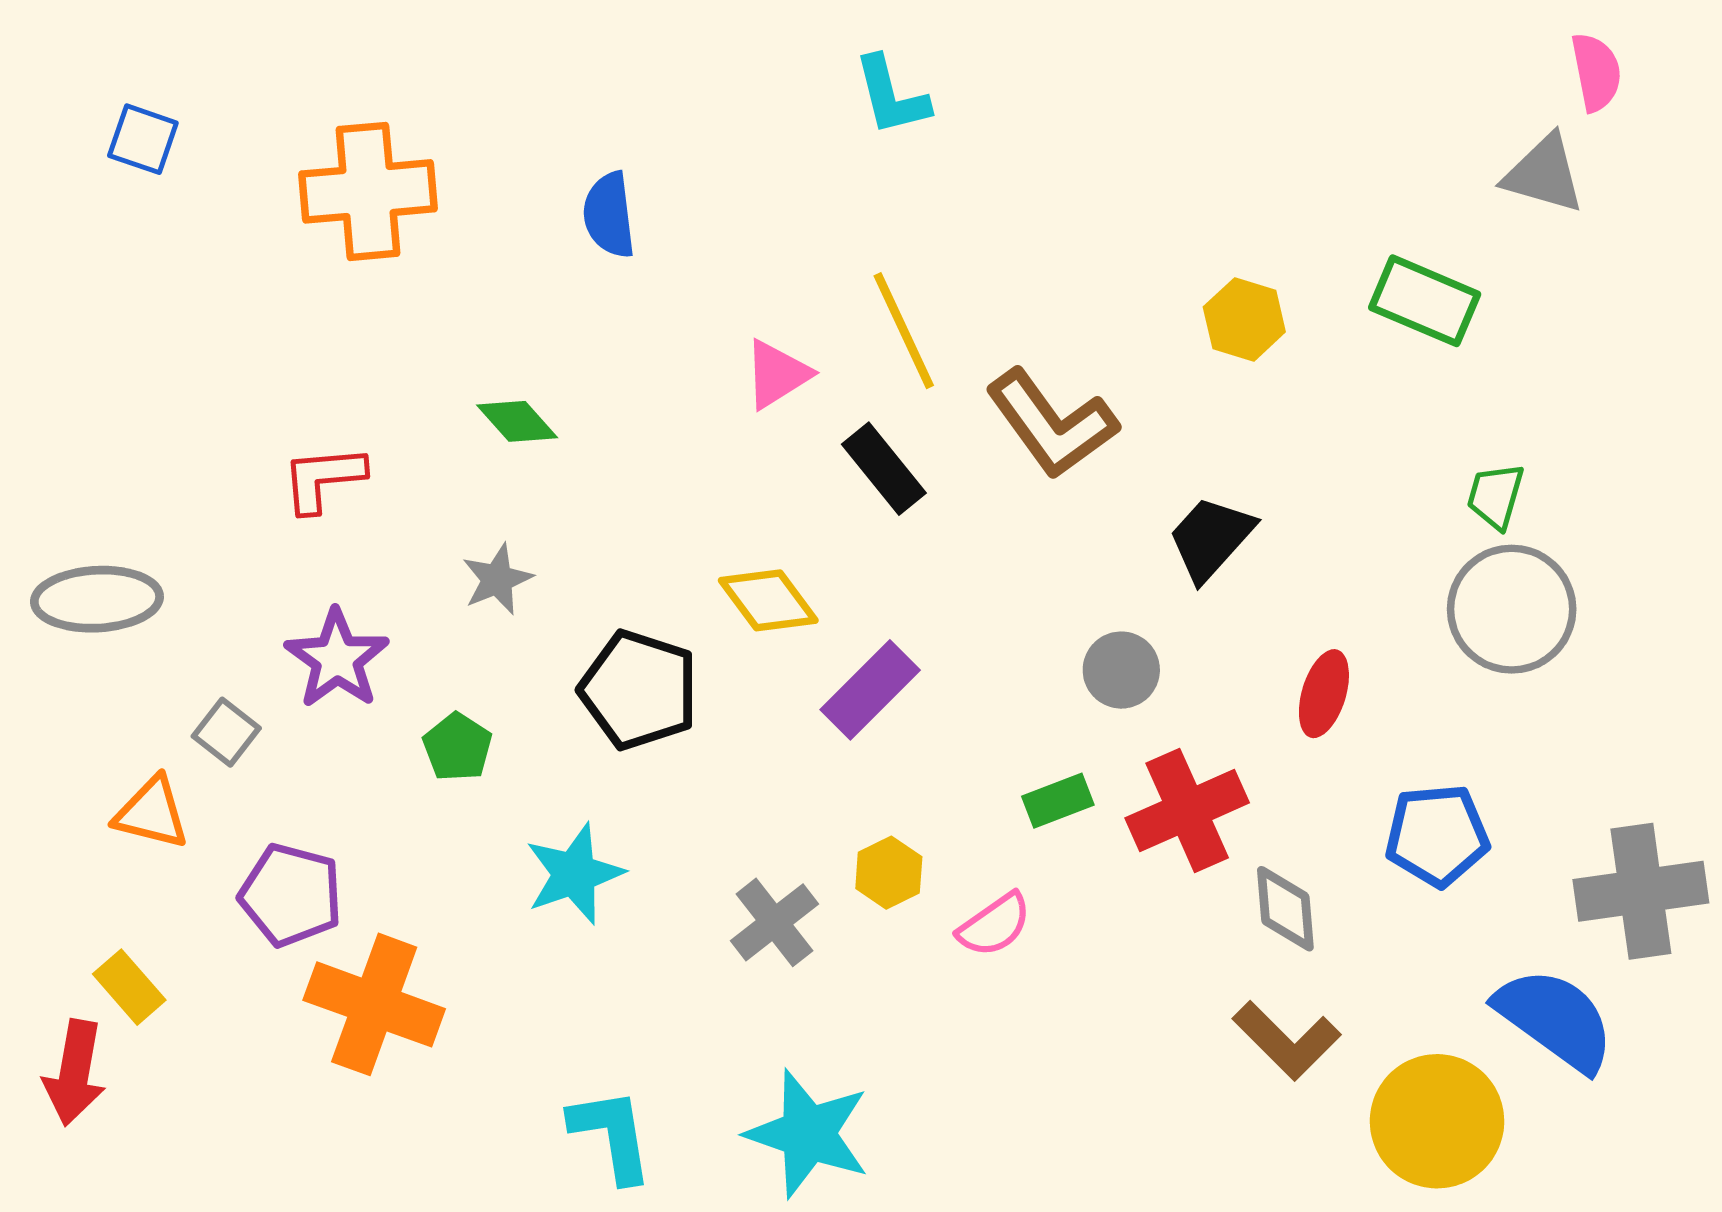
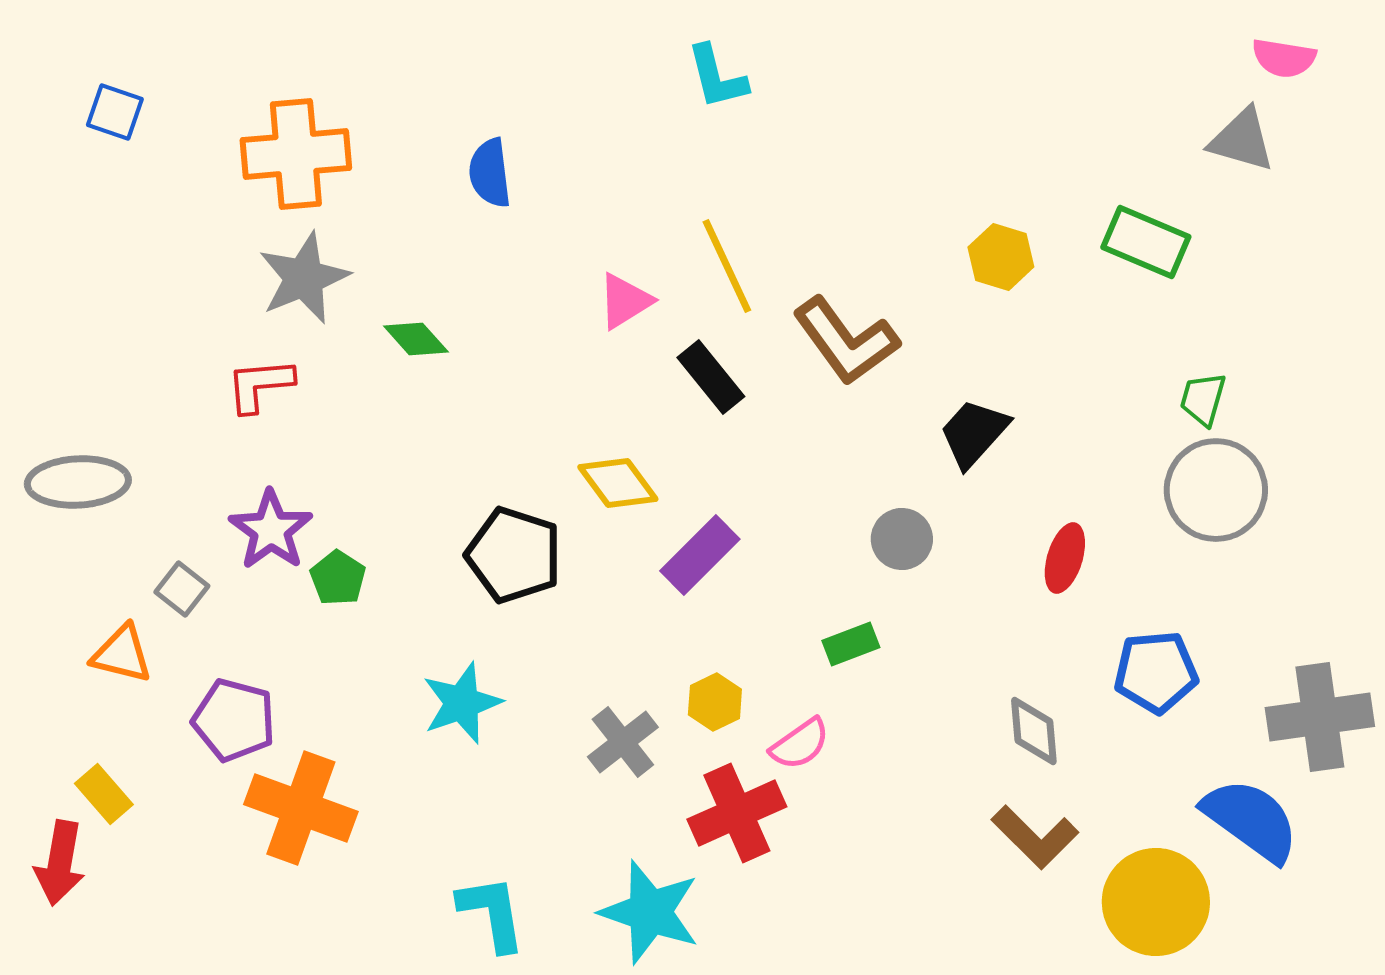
pink semicircle: (1596, 72) -> (1284, 58), turned 110
gray star: (497, 579) -> (304, 278), moved, size x1.6
green pentagon: (457, 747) -> (338, 578), moved
red cross: (1187, 810) -> (737, 813), moved

